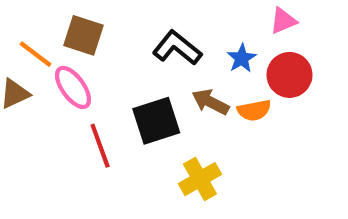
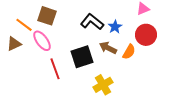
blue star: (242, 58) -> (115, 27), moved
orange semicircle: (254, 110) -> (129, 52), turned -49

